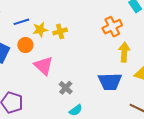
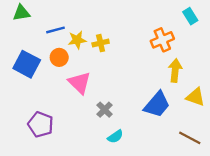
blue trapezoid: (110, 82) -> (157, 104), turned -50

